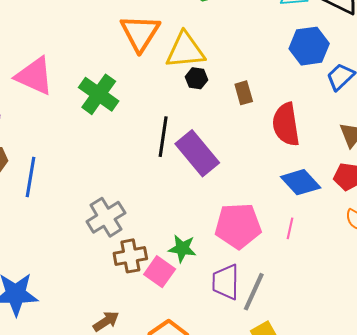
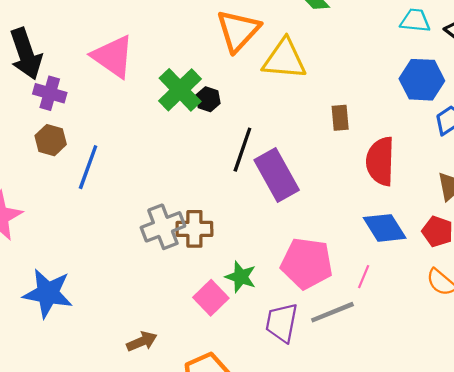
black hexagon: (196, 78) -> (208, 99), moved
brown cross: (130, 256) -> (194, 229), moved
gray line: (254, 292) -> (332, 312), moved, turned 33

